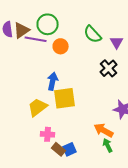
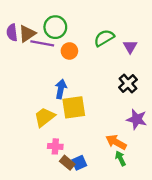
green semicircle: (93, 34) -> (104, 38), turned 102
black cross: (109, 68) -> (128, 84), moved

